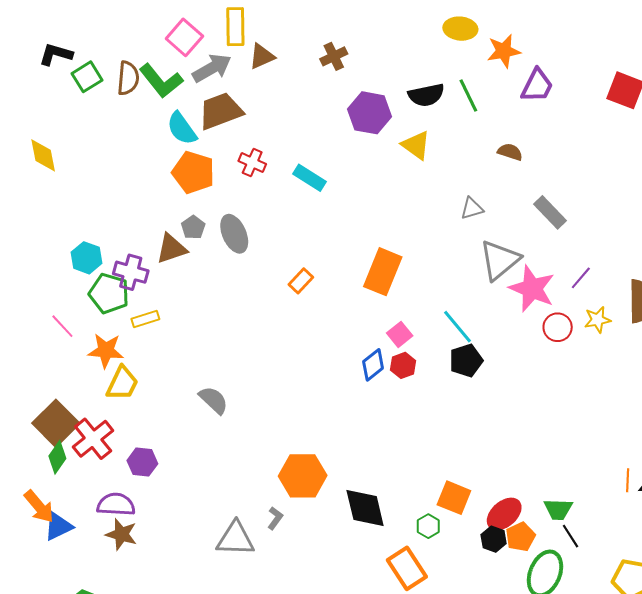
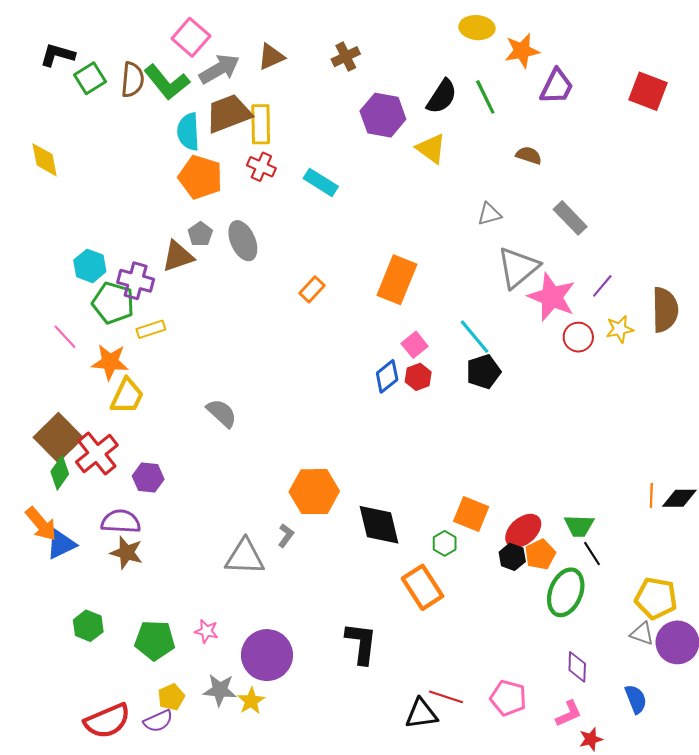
yellow rectangle: (235, 27) -> (261, 124), moved
black semicircle: (426, 95) -> (442, 97), turned -45
cyan semicircle: (182, 128) -> (188, 132), turned 33

